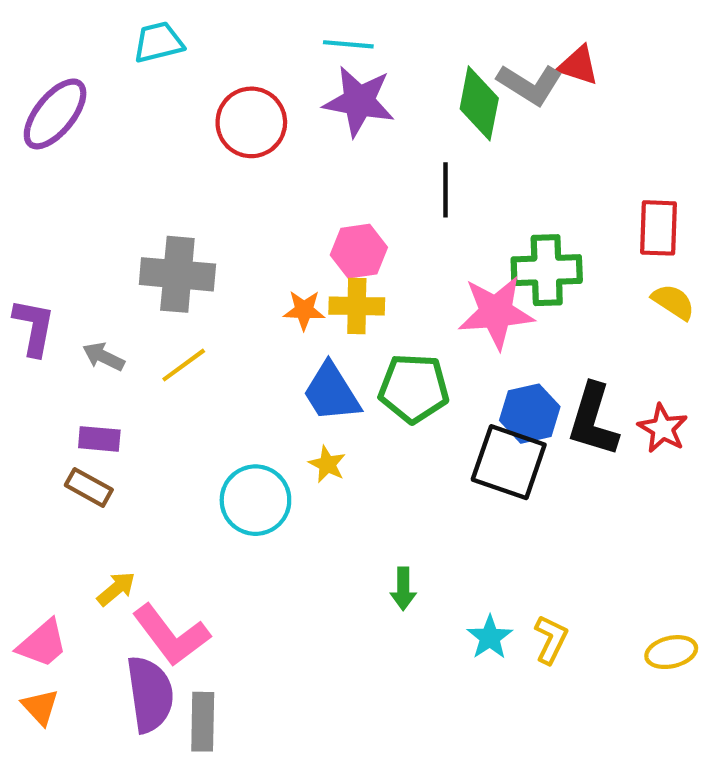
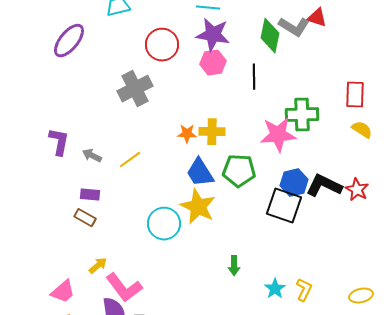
pink hexagon: (359, 251) -> (213, 63), moved
gray cross: (177, 274) -> (135, 89), moved, turned -32
black L-shape: (593, 420) -> (324, 186), turned 99
yellow star: (327, 464) -> (198, 207), size x2.0

